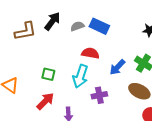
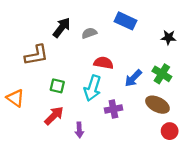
blue rectangle: (99, 26) -> (126, 21), moved
brown L-shape: (25, 31) -> (36, 55), moved

